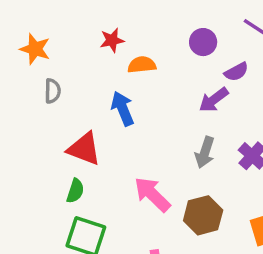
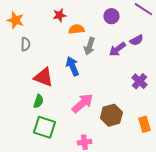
purple semicircle: (236, 72) -> (136, 40), moved
blue arrow: (123, 109) -> (72, 66), moved
gray arrow: (205, 152) -> (89, 46), moved
pink arrow: (152, 194) -> (82, 103), turned 95

